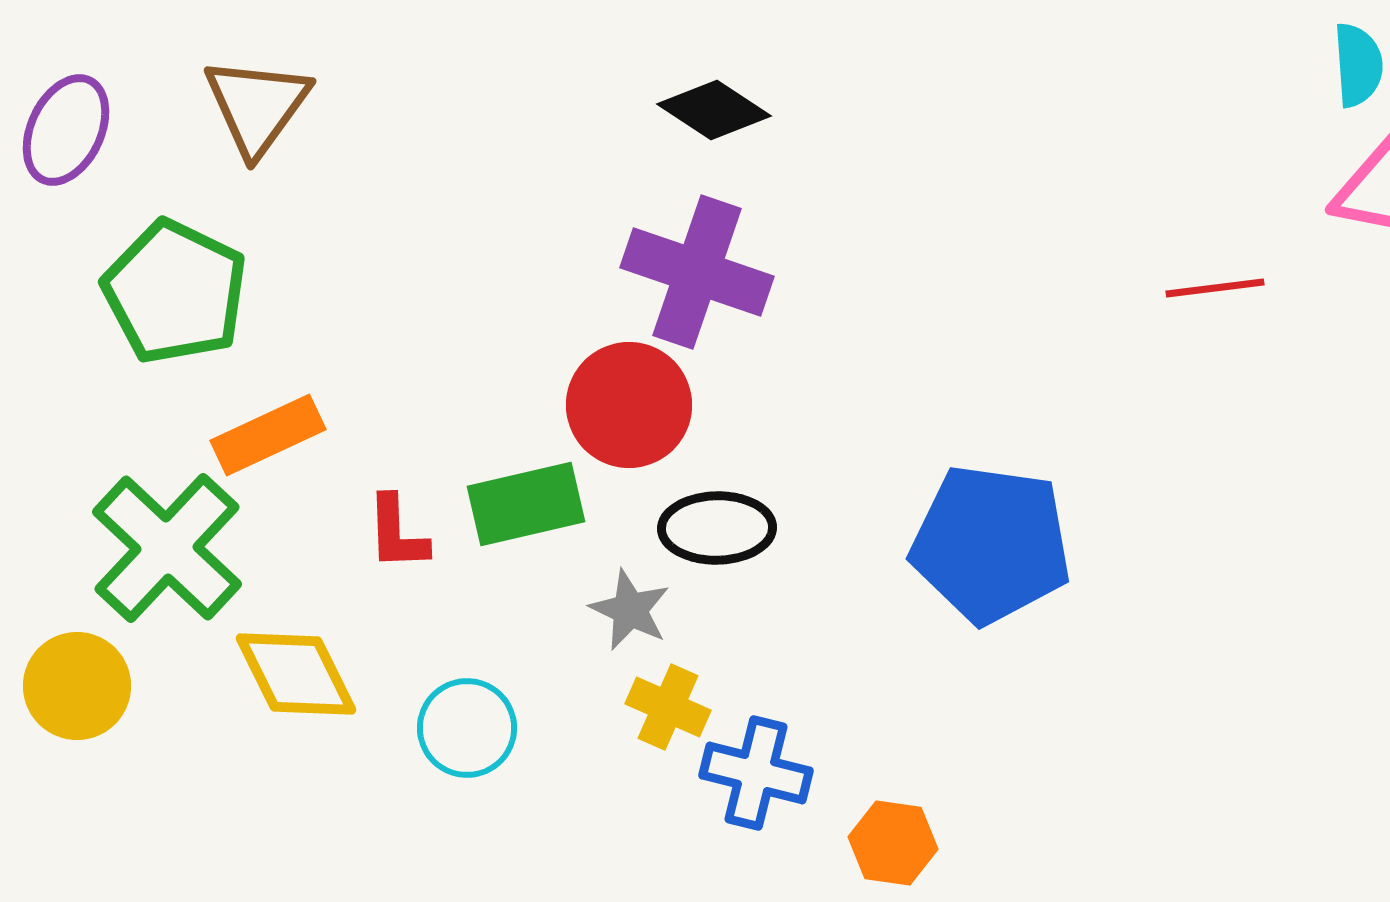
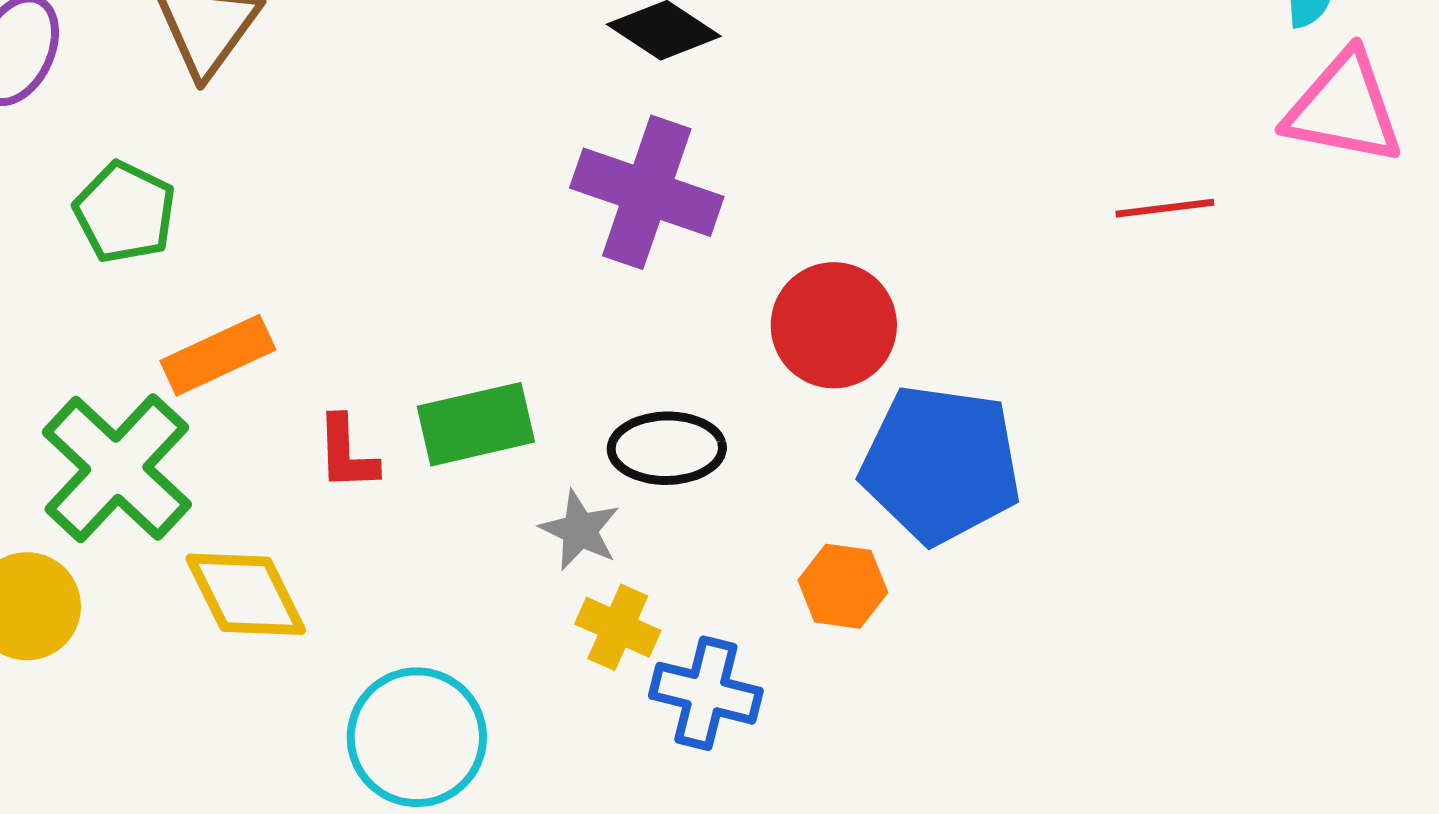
green pentagon: (175, 292) -> (125, 212), size x0.7
red circle: (629, 405) -> (834, 325), moved
cyan circle: (467, 728) -> (417, 737), moved, size x1.4
orange hexagon: (893, 843) -> (843, 586), moved

